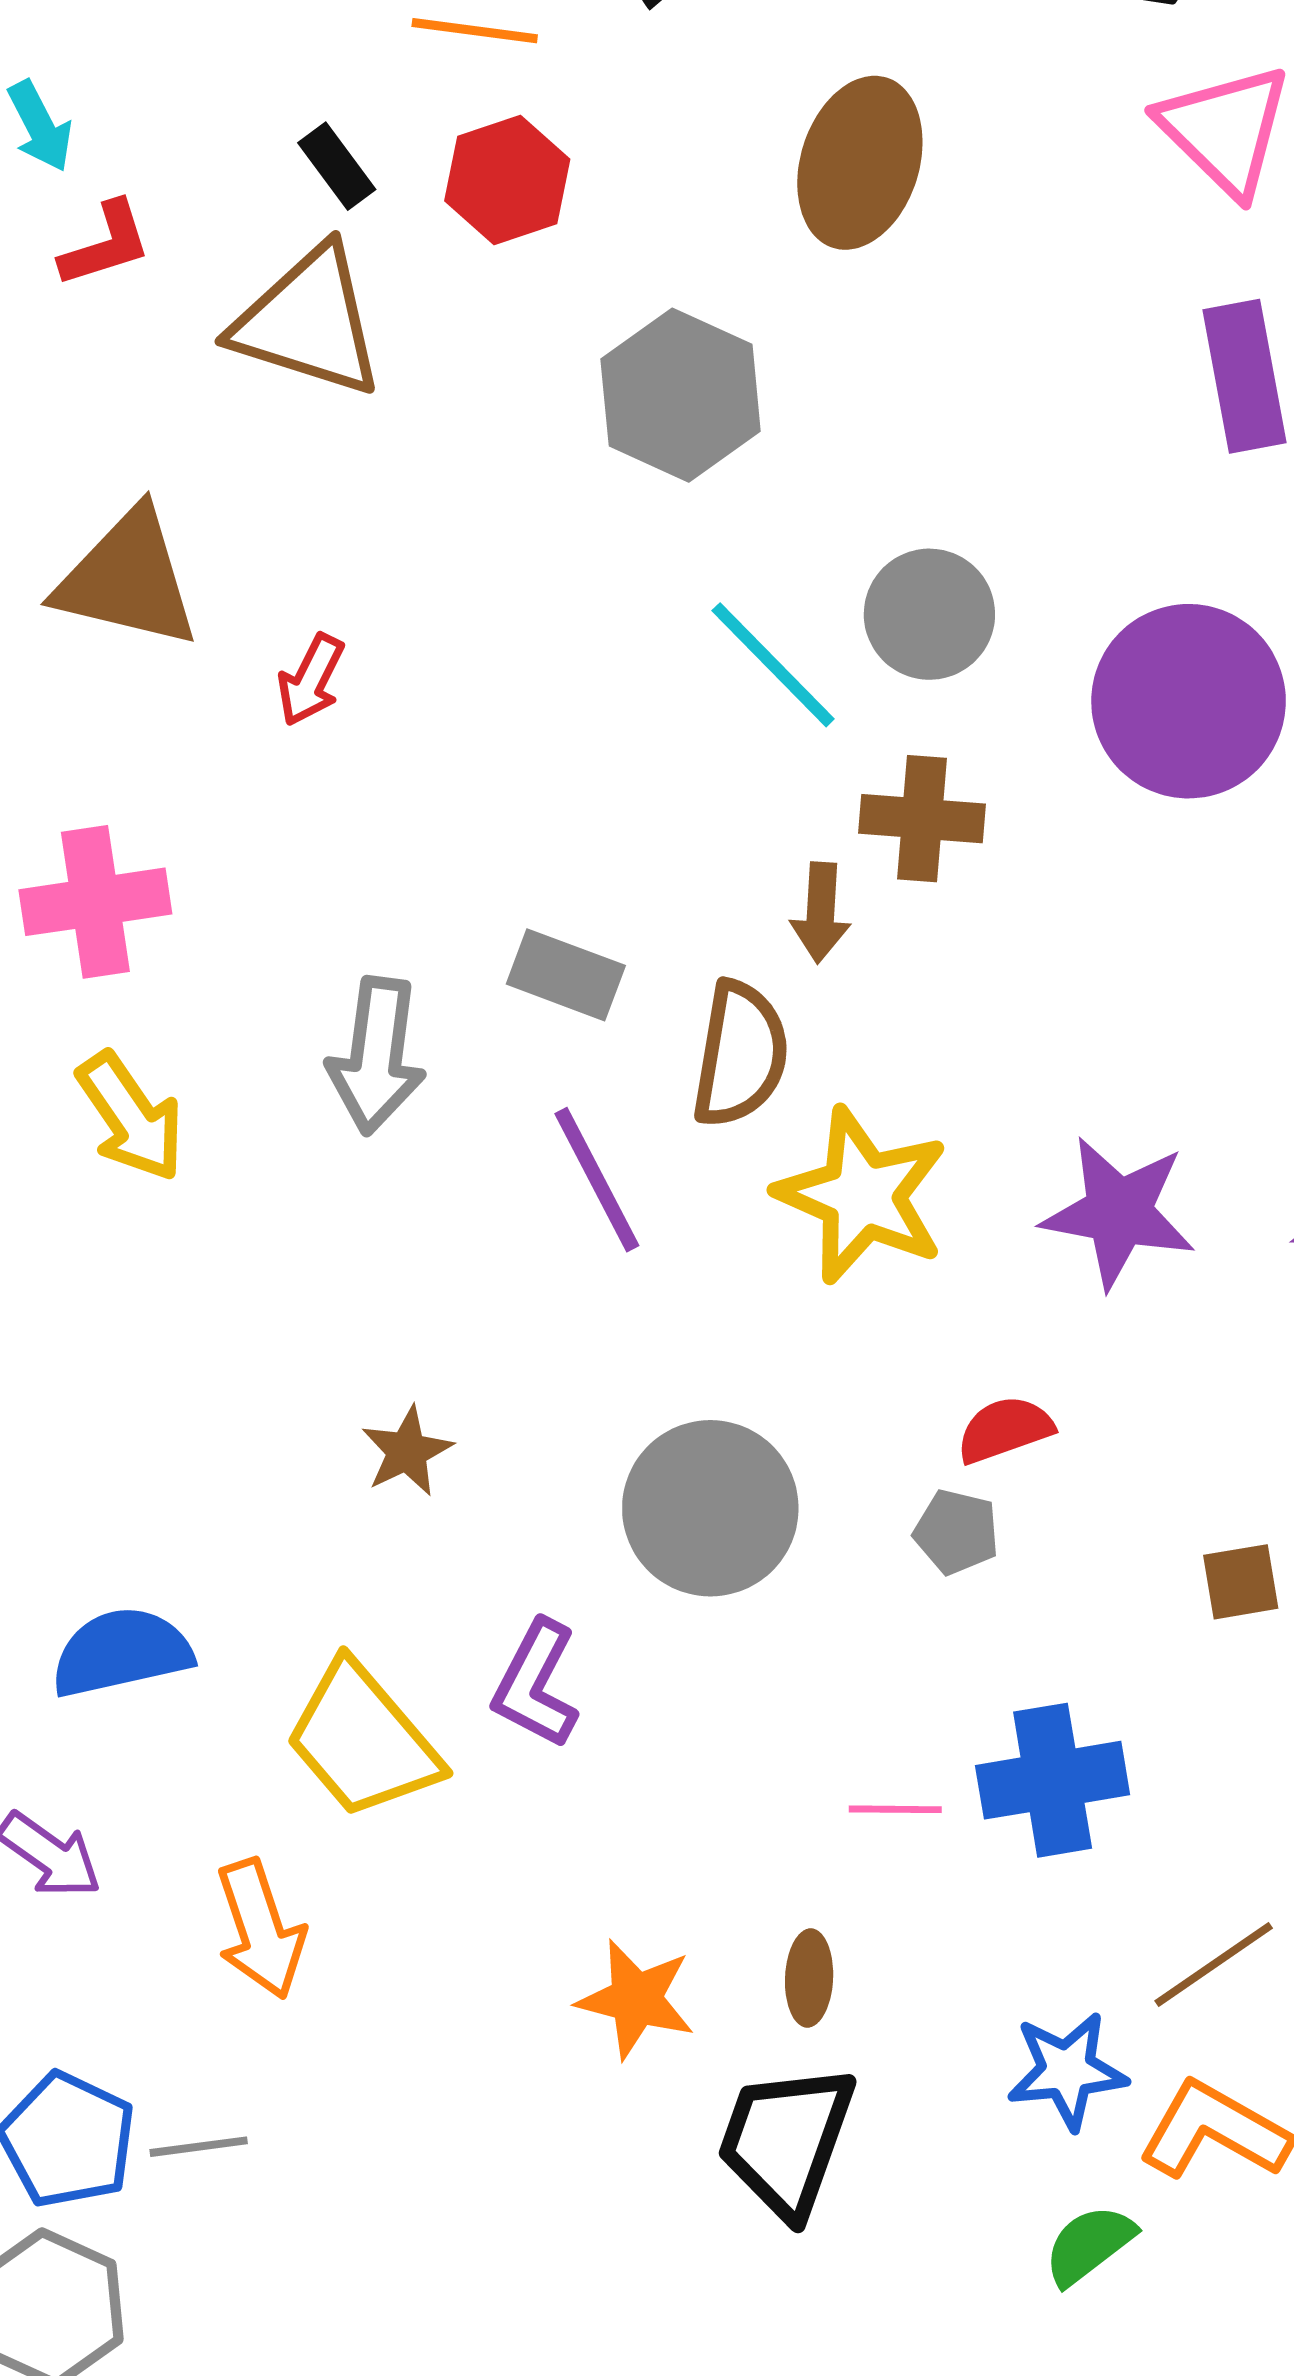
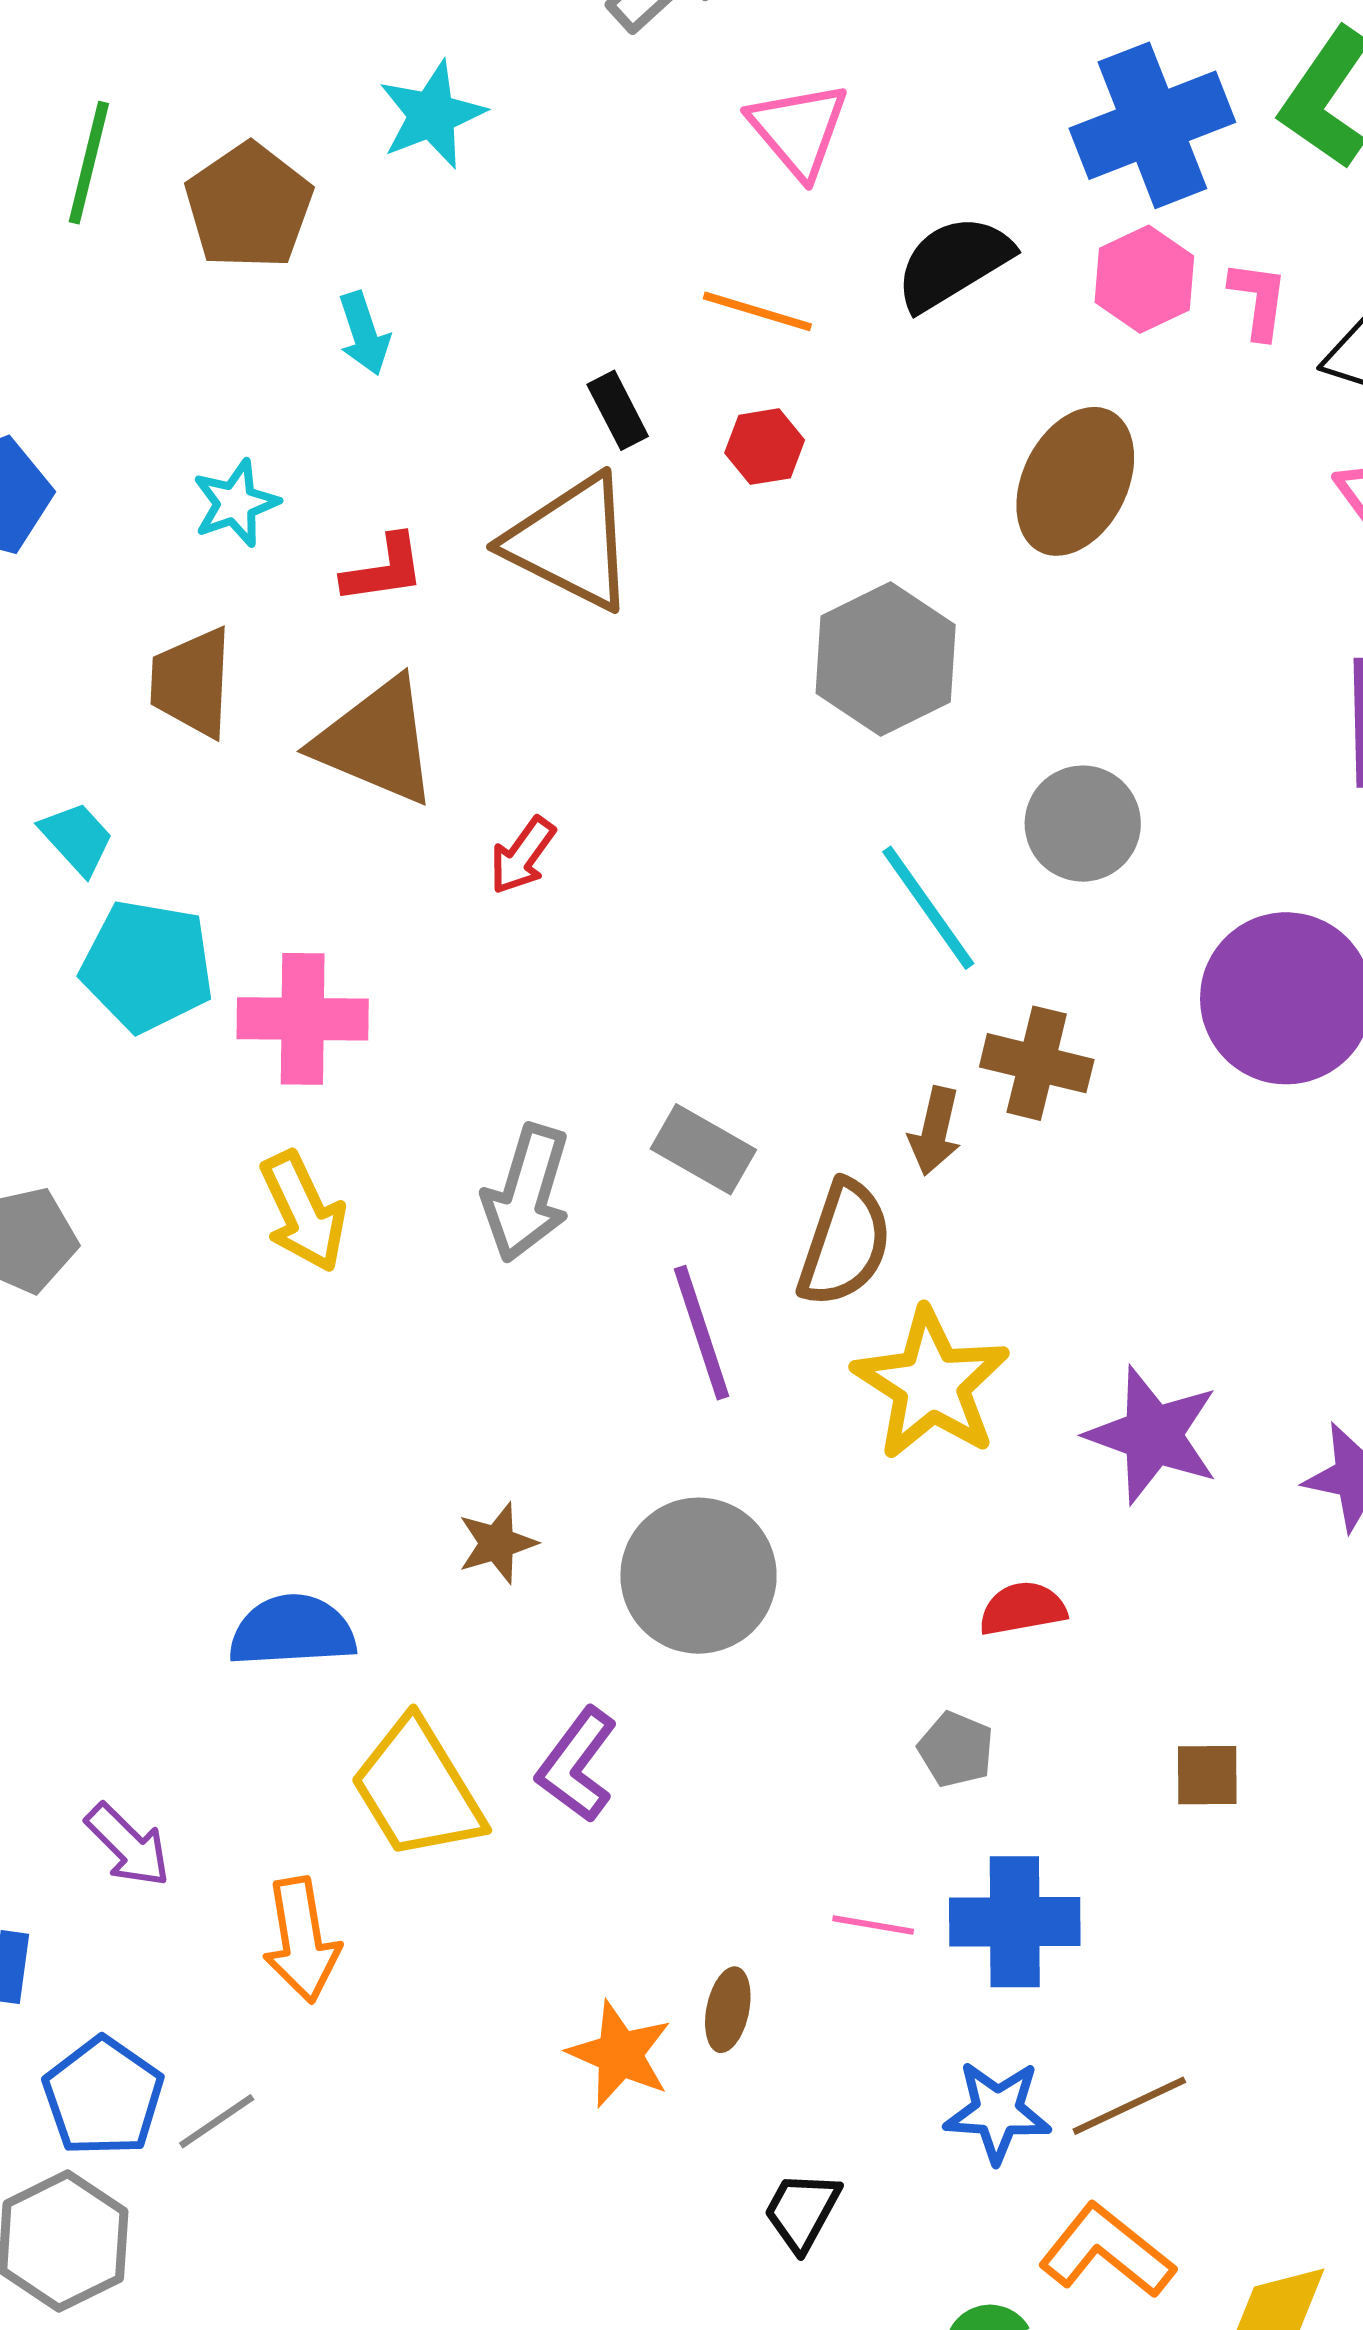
red hexagon: (507, 180) -> (765, 447), size x0.7
red L-shape: (106, 244) -> (384, 569), moved
gray circle: (929, 614) -> (1083, 824), moved
gray circle: (710, 1508) -> (699, 1576), moved
gray pentagon: (956, 1532) -> (956, 1749), moved
blue semicircle: (122, 1652) -> (292, 1631), moved
brown ellipse: (809, 1978) -> (728, 2010), moved
blue star: (1067, 2071) -> (997, 2112), moved
black trapezoid: (786, 2140) -> (802, 2211), moved, size x0.6
gray line: (199, 2147) -> (217, 2121), turned -36

